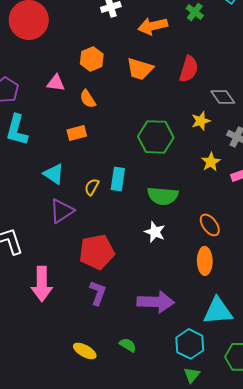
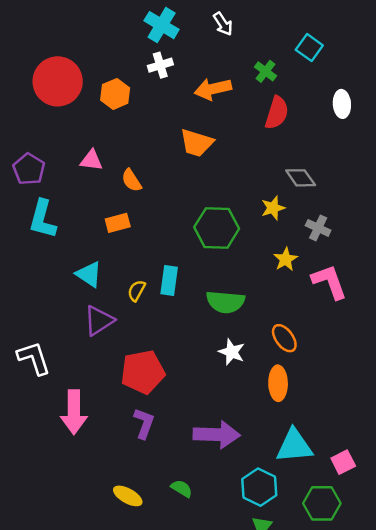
orange hexagon: (92, 59) -> (115, 94), moved
red semicircle: (189, 69) -> (277, 113), moved
white star: (155, 232) -> (232, 352), moved

